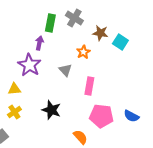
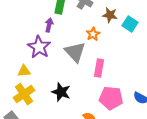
gray triangle: (65, 70) -> (75, 52), size x1.6
yellow cross: (14, 112) -> (24, 94), size x1.5

